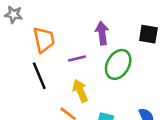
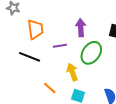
black line: (39, 76) -> (30, 57), turned -50
yellow arrow: (80, 91) -> (72, 72), moved

